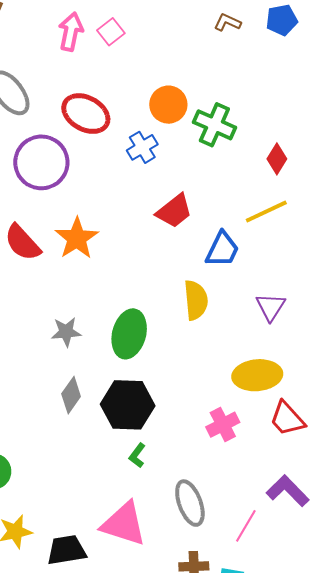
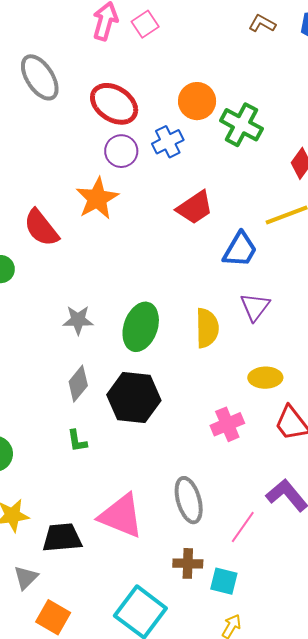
purple circle: (41, 162) -> (121, 151), moved, size x0.6
orange star: (77, 238) -> (97, 198), moved
yellow semicircle: (196, 300) -> (207, 328), moved
purple triangle: (271, 307) -> (255, 307), moved
yellow ellipse: (257, 375) -> (265, 378), size x0.7
green L-shape: (137, 455) -> (77, 441), moved, turned -50

